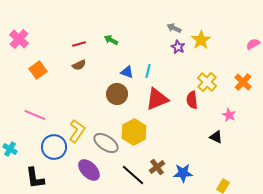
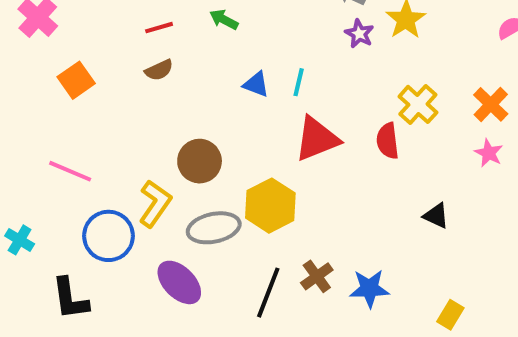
brown circle: (117, 94) -> (200, 161), moved
pink star: (229, 115) -> (489, 153), moved
gray ellipse: (106, 143) -> (214, 228), turned -45
black line: (133, 175) -> (268, 293), turned 70

